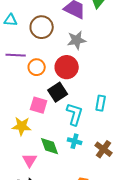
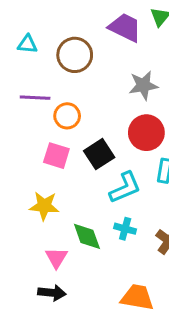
gray star: (77, 40) -> (143, 85), moved
red circle: (67, 67) -> (146, 133), moved
pink square: (39, 105) -> (56, 156), moved
cyan L-shape: (75, 114) -> (125, 188), turned 50

